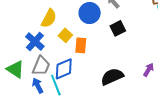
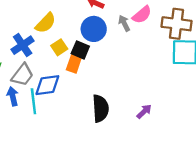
black square: (118, 28) -> (80, 50), moved, turned 35
black semicircle: (112, 77) -> (100, 108), turned 95

